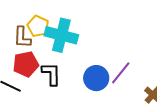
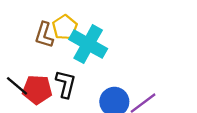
red pentagon: (26, 64) -> (37, 90), moved

